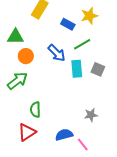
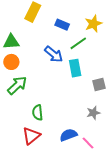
yellow star: (89, 16) -> (93, 24), moved
orange circle: (26, 56) -> (11, 62), moved
gray square: (98, 69) -> (99, 85), moved, turned -32

